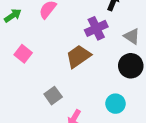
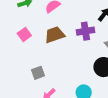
brown trapezoid: (78, 56) -> (55, 35), moved

